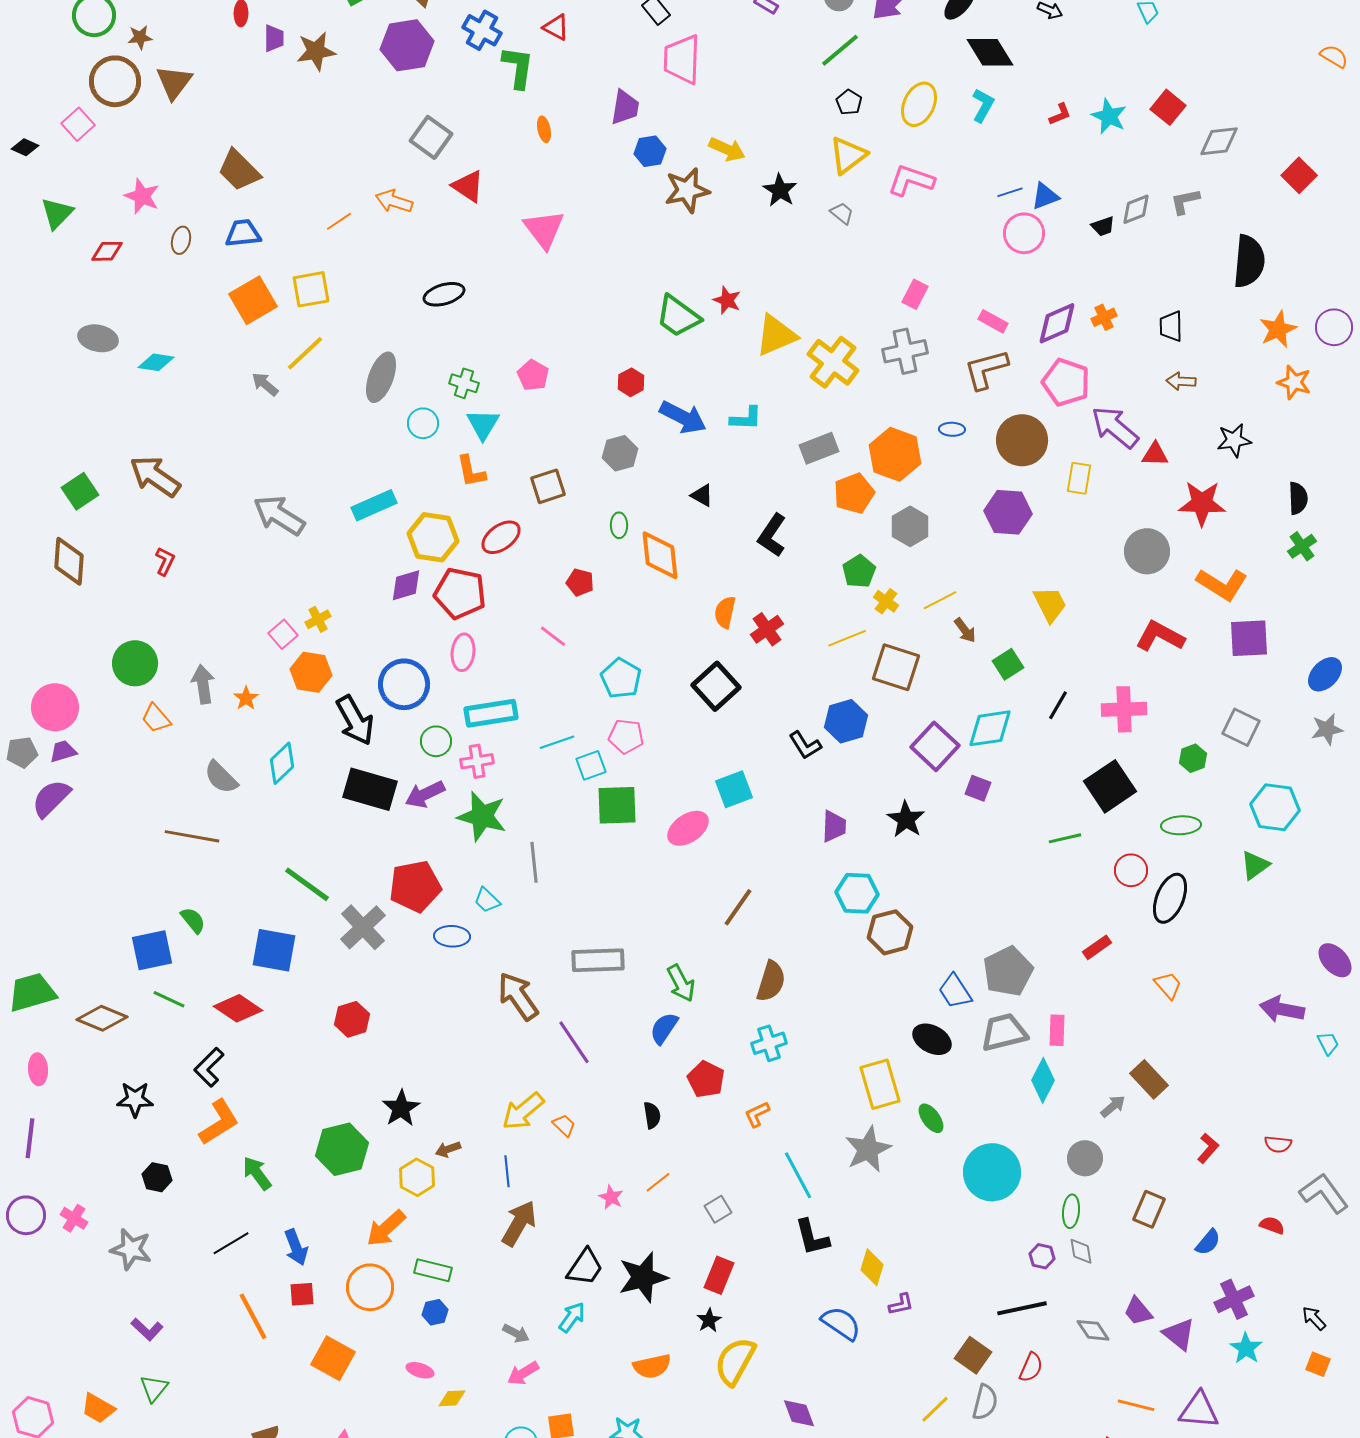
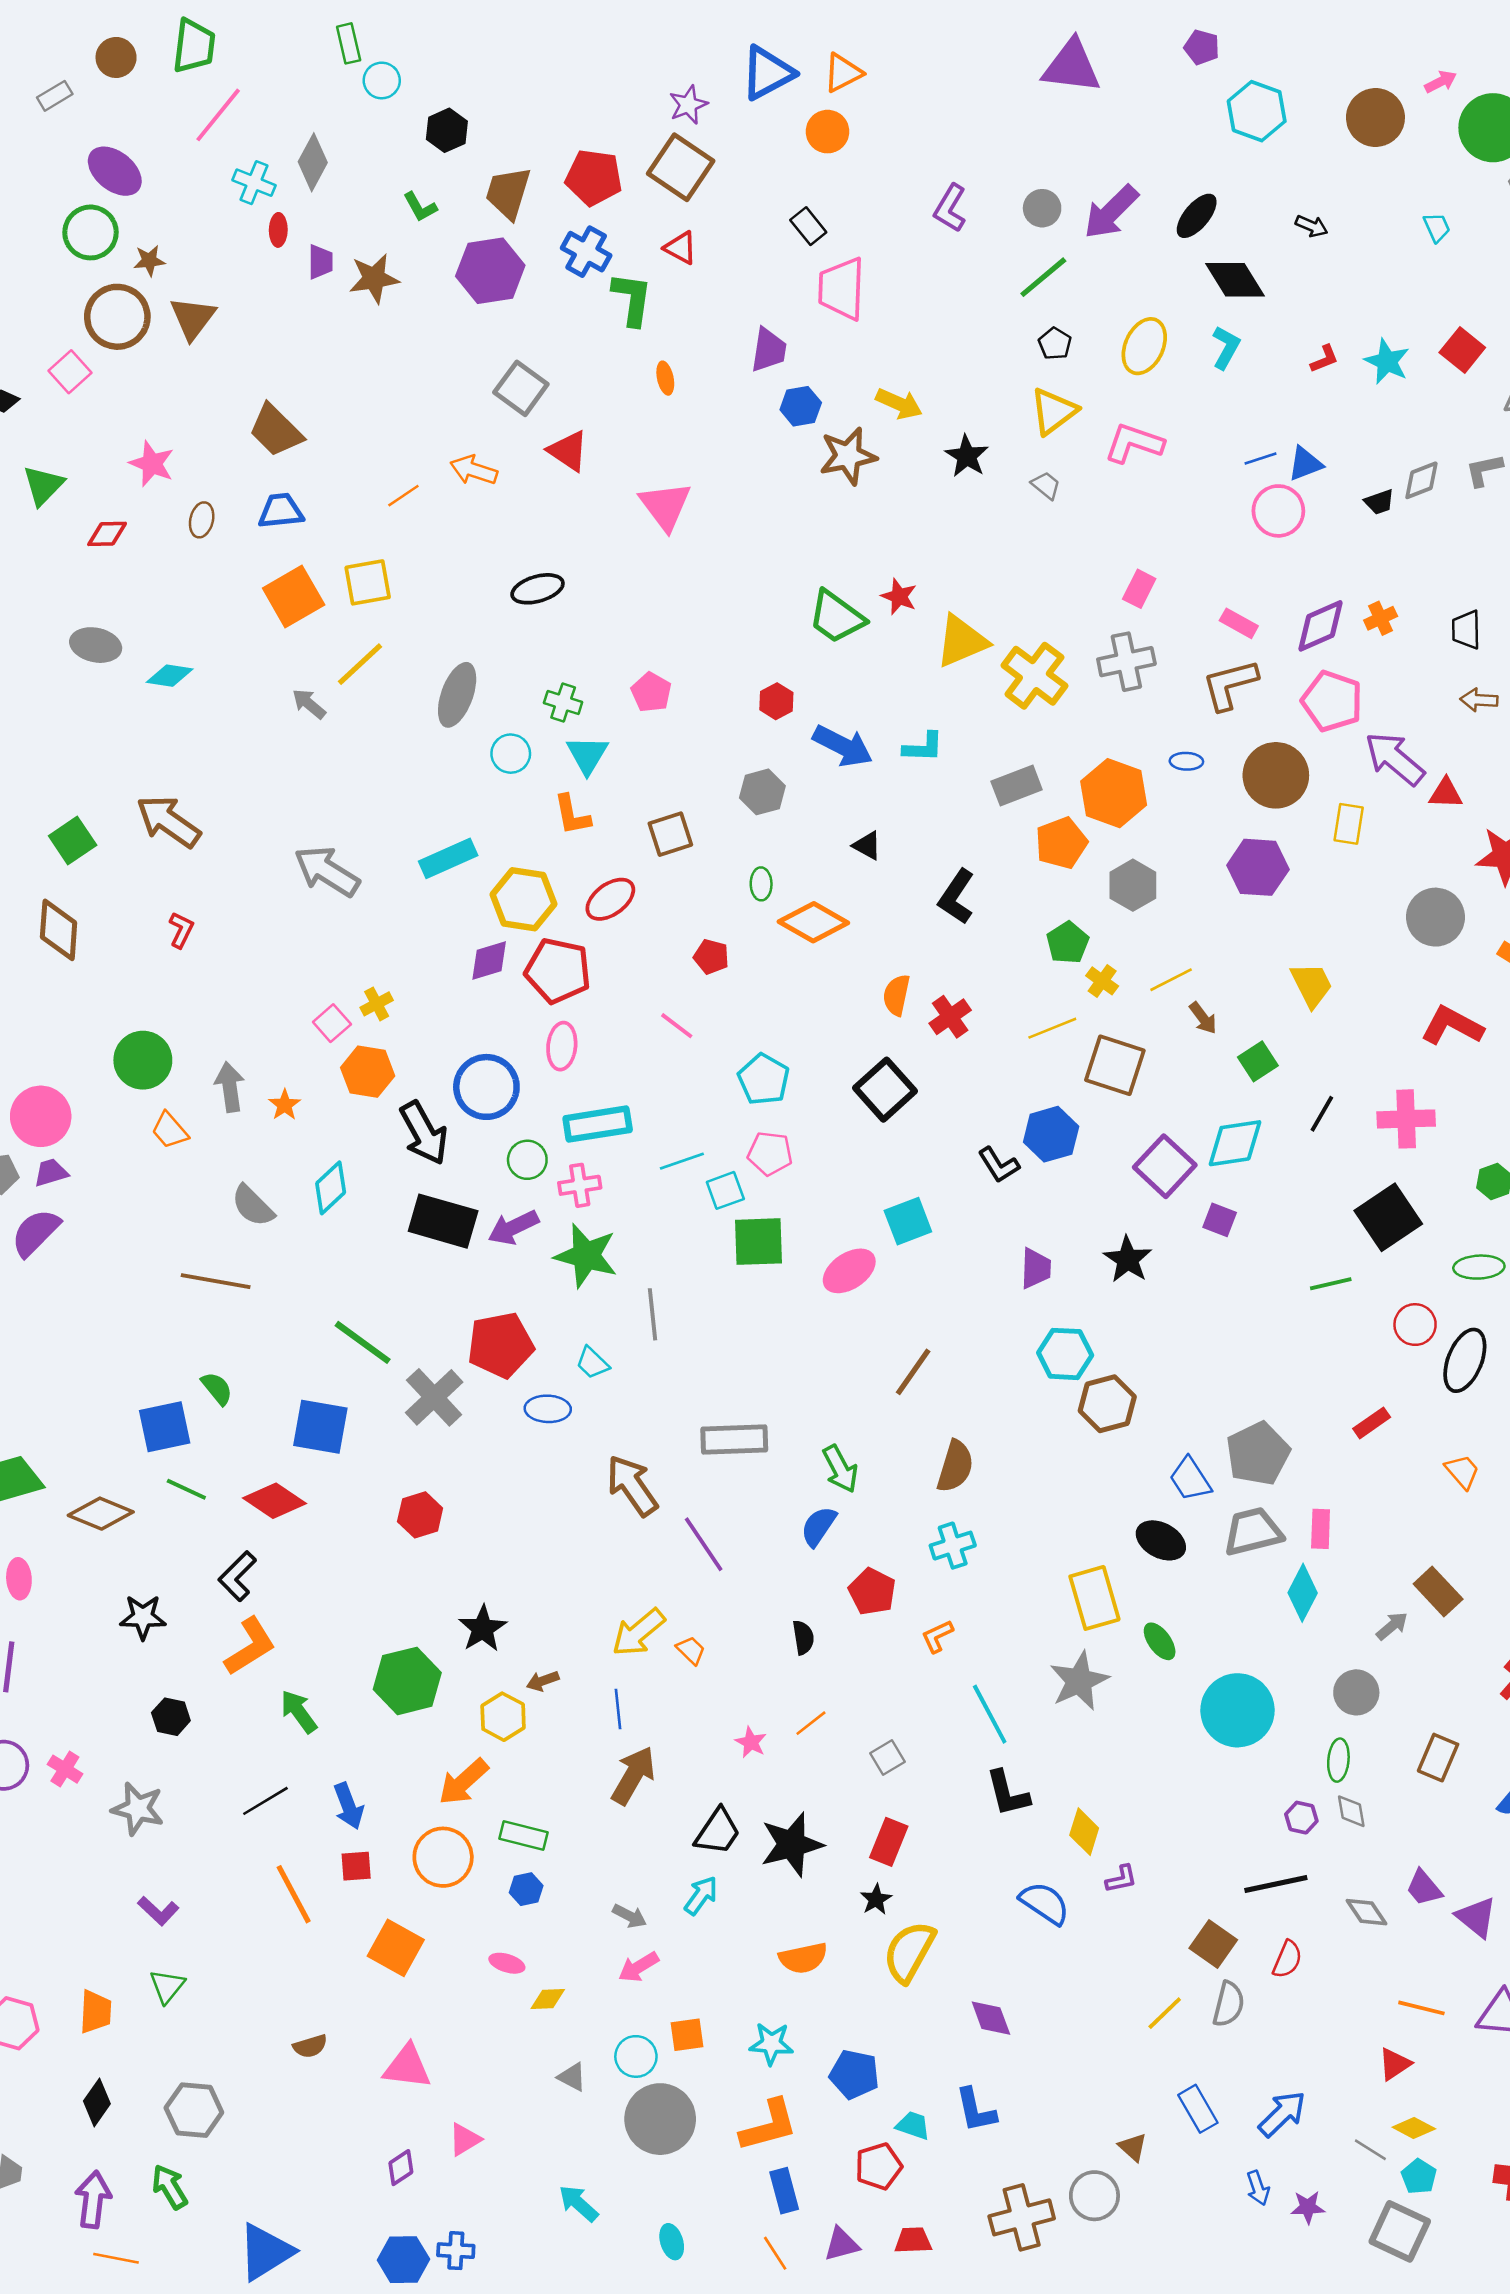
orange diamond: (660, 555) -> (813, 922), turned -54
orange trapezoid: (98, 1408) -> (96, 2012), turned -117

